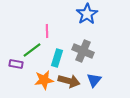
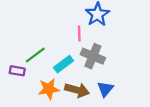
pink line: (47, 31) -> (79, 34), moved
cyan rectangle: (57, 58) -> (64, 64), turned 36

